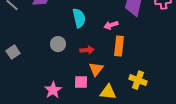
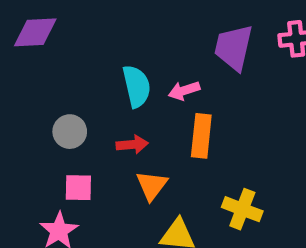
cyan semicircle: (79, 18) -> (137, 86), moved
pink square: (81, 82) -> (78, 188), moved

